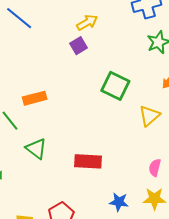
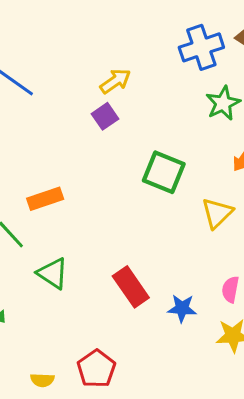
red rectangle: (88, 161) -> (131, 287), turned 56
blue star: (119, 202) -> (182, 308), moved

